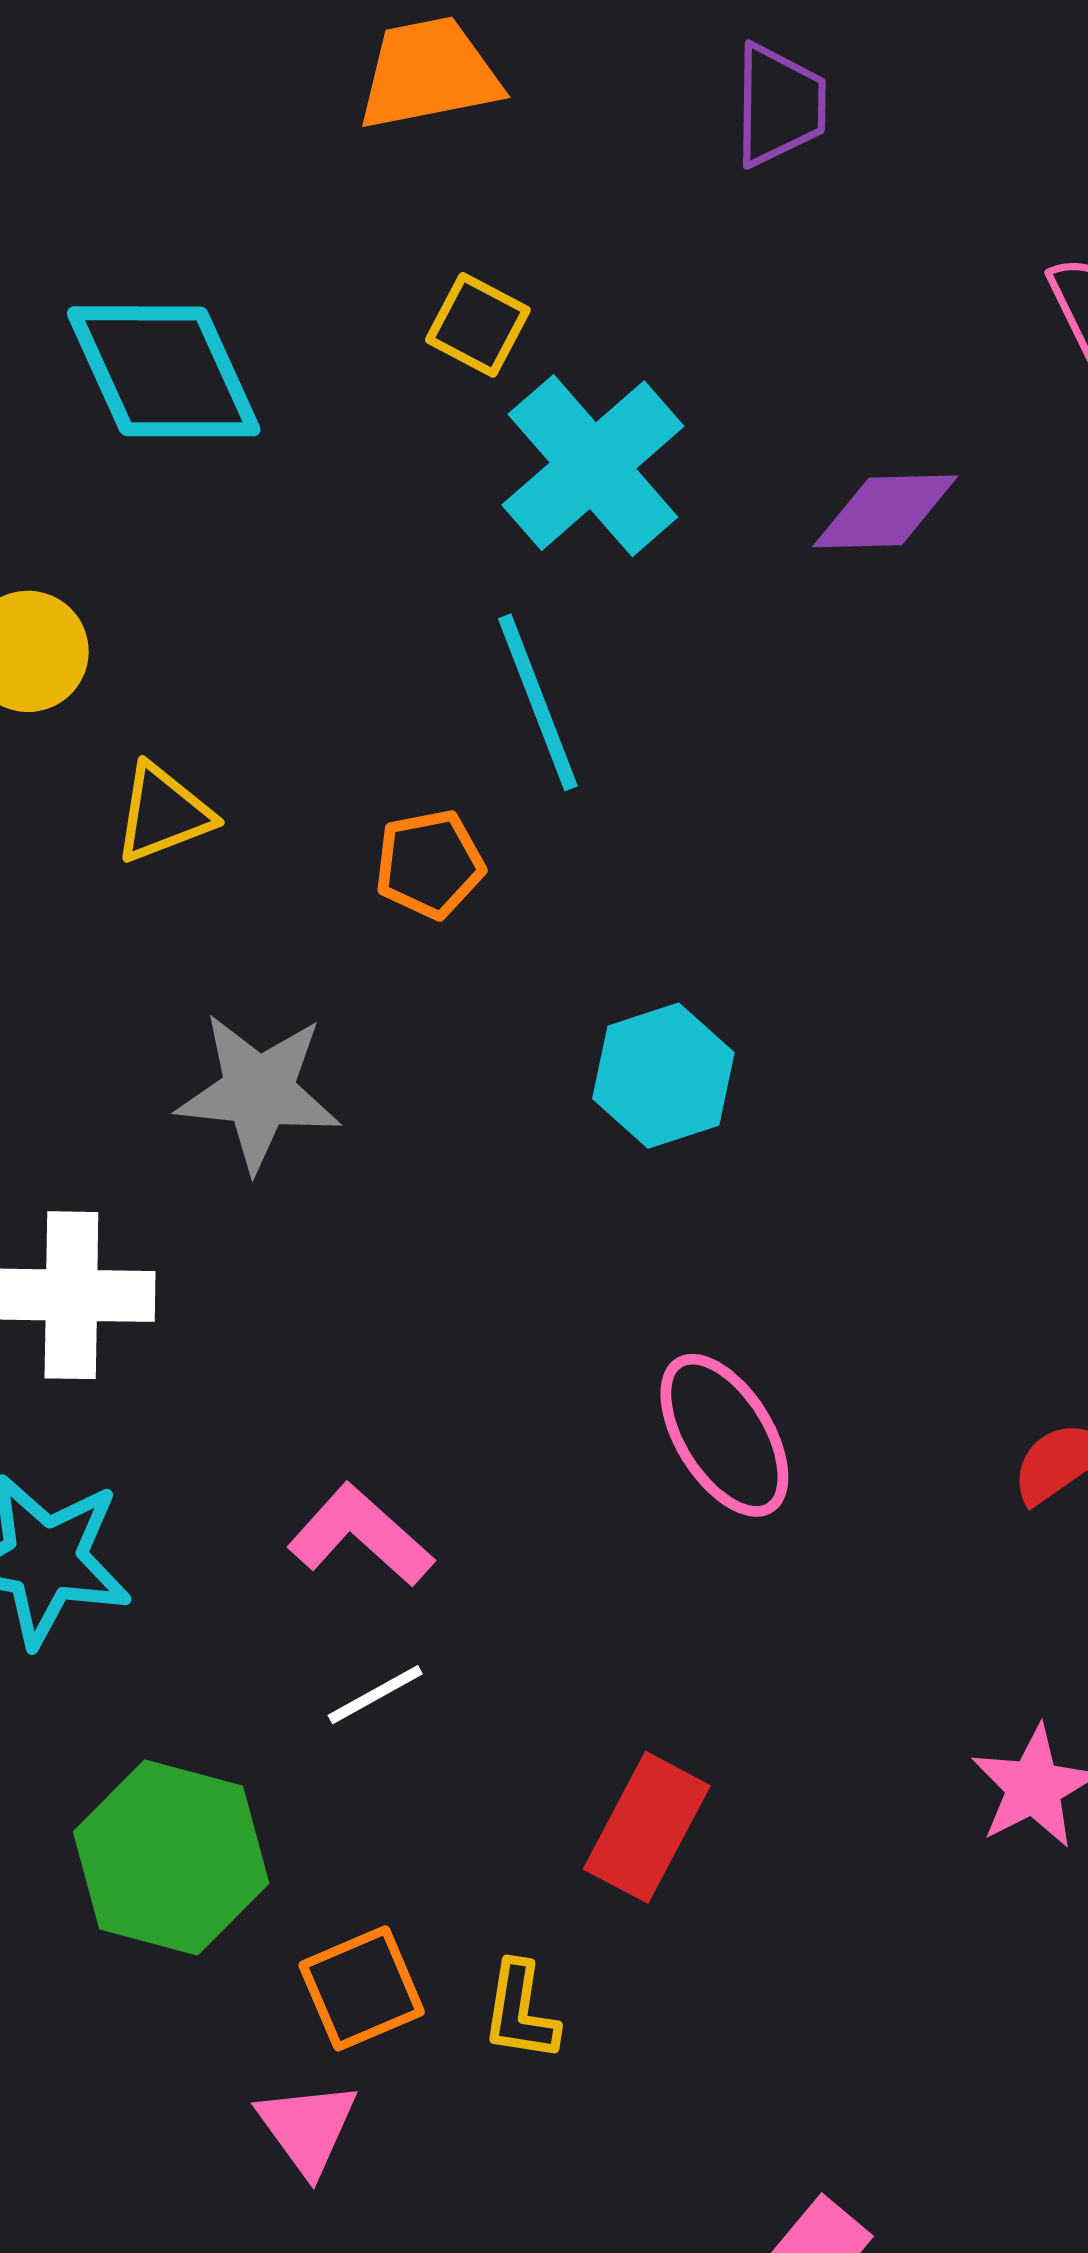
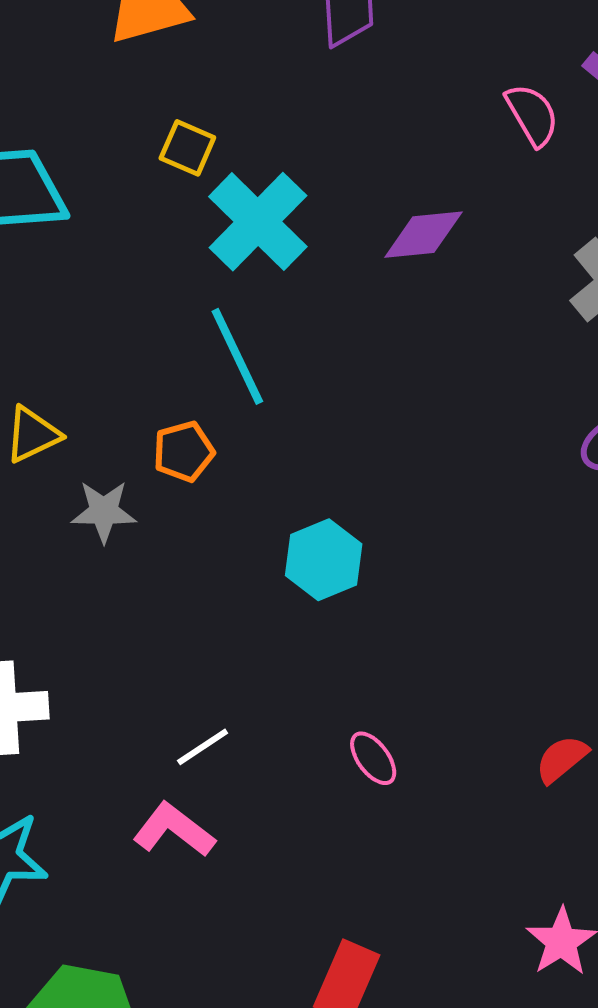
gray star: (259, 1092) -> (104, 511), moved, size x0.7
pink ellipse: (724, 1435) -> (373, 758), size x0.6
white line: (375, 1695) -> (203, 747), moved

